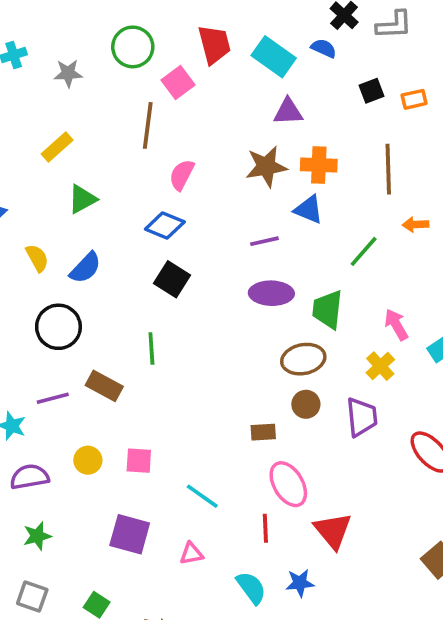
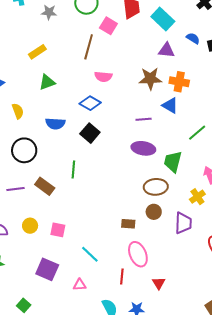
blue semicircle: (324, 48) -> (193, 38), moved
pink square: (178, 82) -> (108, 26), turned -30
pink semicircle: (182, 175) -> (103, 77), turned -120
blue semicircle: (85, 268) -> (55, 124), moved, turned 42
red triangle: (333, 531) -> (159, 283), size x0.6

